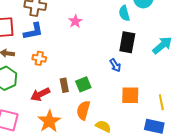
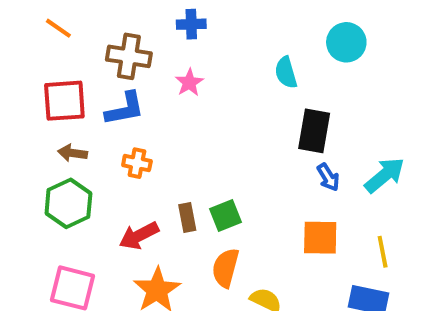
cyan semicircle: (124, 13) -> (286, 72), moved
pink star: (75, 21) -> (189, 83), moved
cyan arrow: (162, 45) -> (385, 175), moved
blue arrow: (115, 65) -> (328, 177), moved

